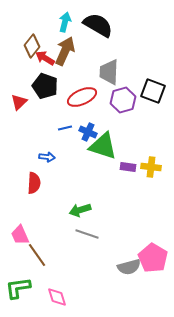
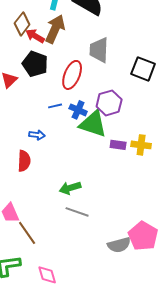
red ellipse: (82, 97) -> (72, 75), turned -44
purple hexagon: (123, 100) -> (109, 103), moved

